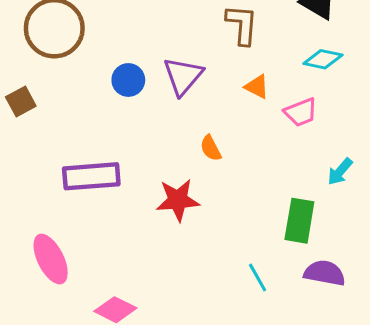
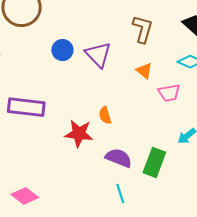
purple triangle: (183, 76) -> (98, 55), turned -36
orange semicircle: (211, 148) -> (105, 115), moved
purple semicircle: (325, 273) -> (119, 158), moved

